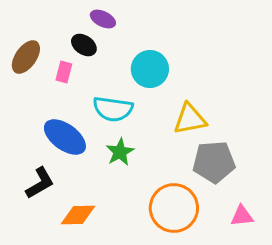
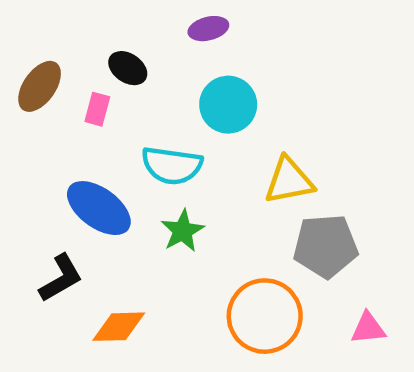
purple ellipse: (103, 19) -> (208, 29), moved, turned -40

